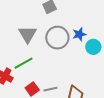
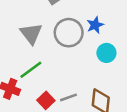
cyan circle: (93, 47) -> (106, 53), moved

